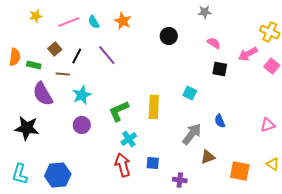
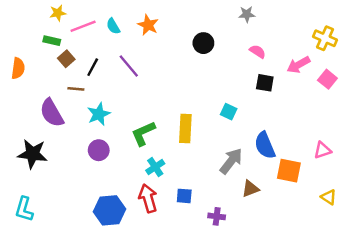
yellow star: (36, 16) -> (58, 13), moved
green rectangle: (34, 65) -> (52, 41), moved
blue semicircle: (220, 121) -> (265, 145), size x1.6
orange square: (240, 171) -> (289, 171), moved
blue hexagon: (58, 175) -> (110, 210), moved

